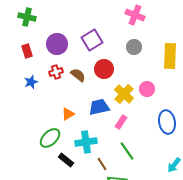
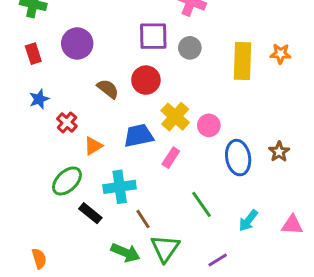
purple square: (92, 40) -> (153, 36), moved, turned 30
red cross: (56, 72) -> (67, 122), moved, turned -32
pink circle: (147, 89) -> (209, 125), moved
green line: (127, 151) -> (202, 204), moved

